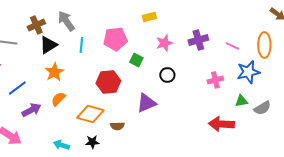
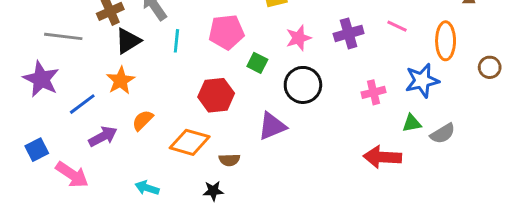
pink line: (232, 46) -> (397, 26), moved
orange star: (54, 72) -> (121, 81), moved
black circle: (167, 75) -> (303, 85), size x1.6
black star: (92, 142) -> (213, 191), moved

